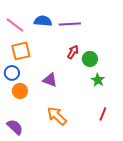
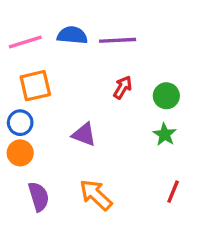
pink line: (15, 25) -> (25, 42), turned -54
green circle: (90, 59) -> (166, 96), moved
orange circle: (20, 91) -> (20, 153), moved
purple semicircle: (15, 127) -> (39, 197), moved, turned 30

